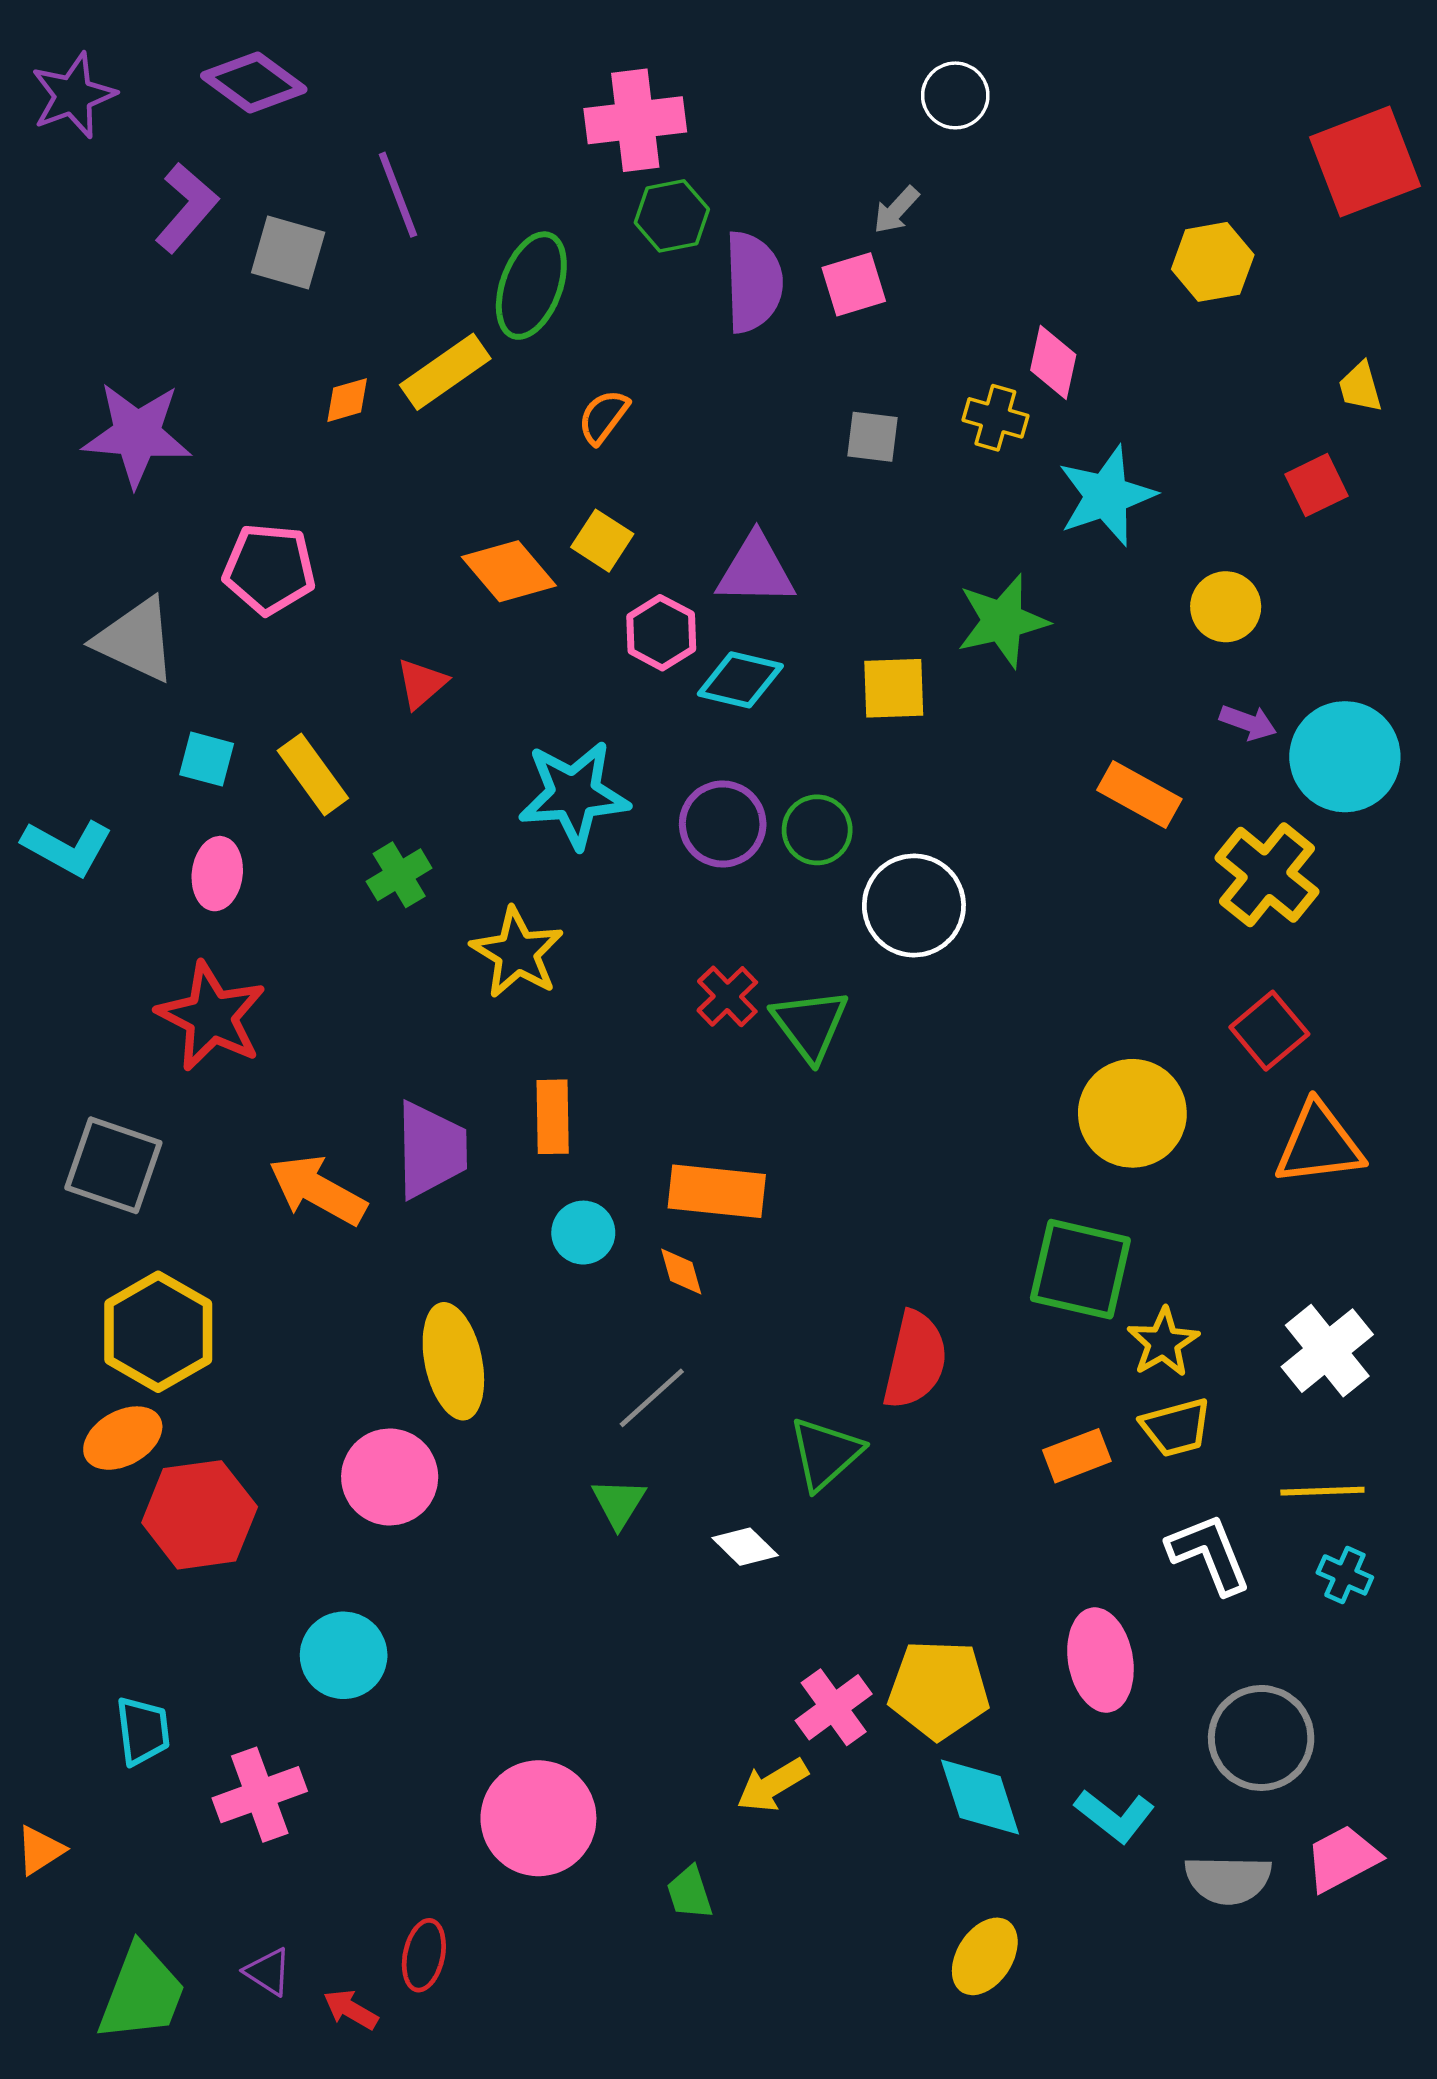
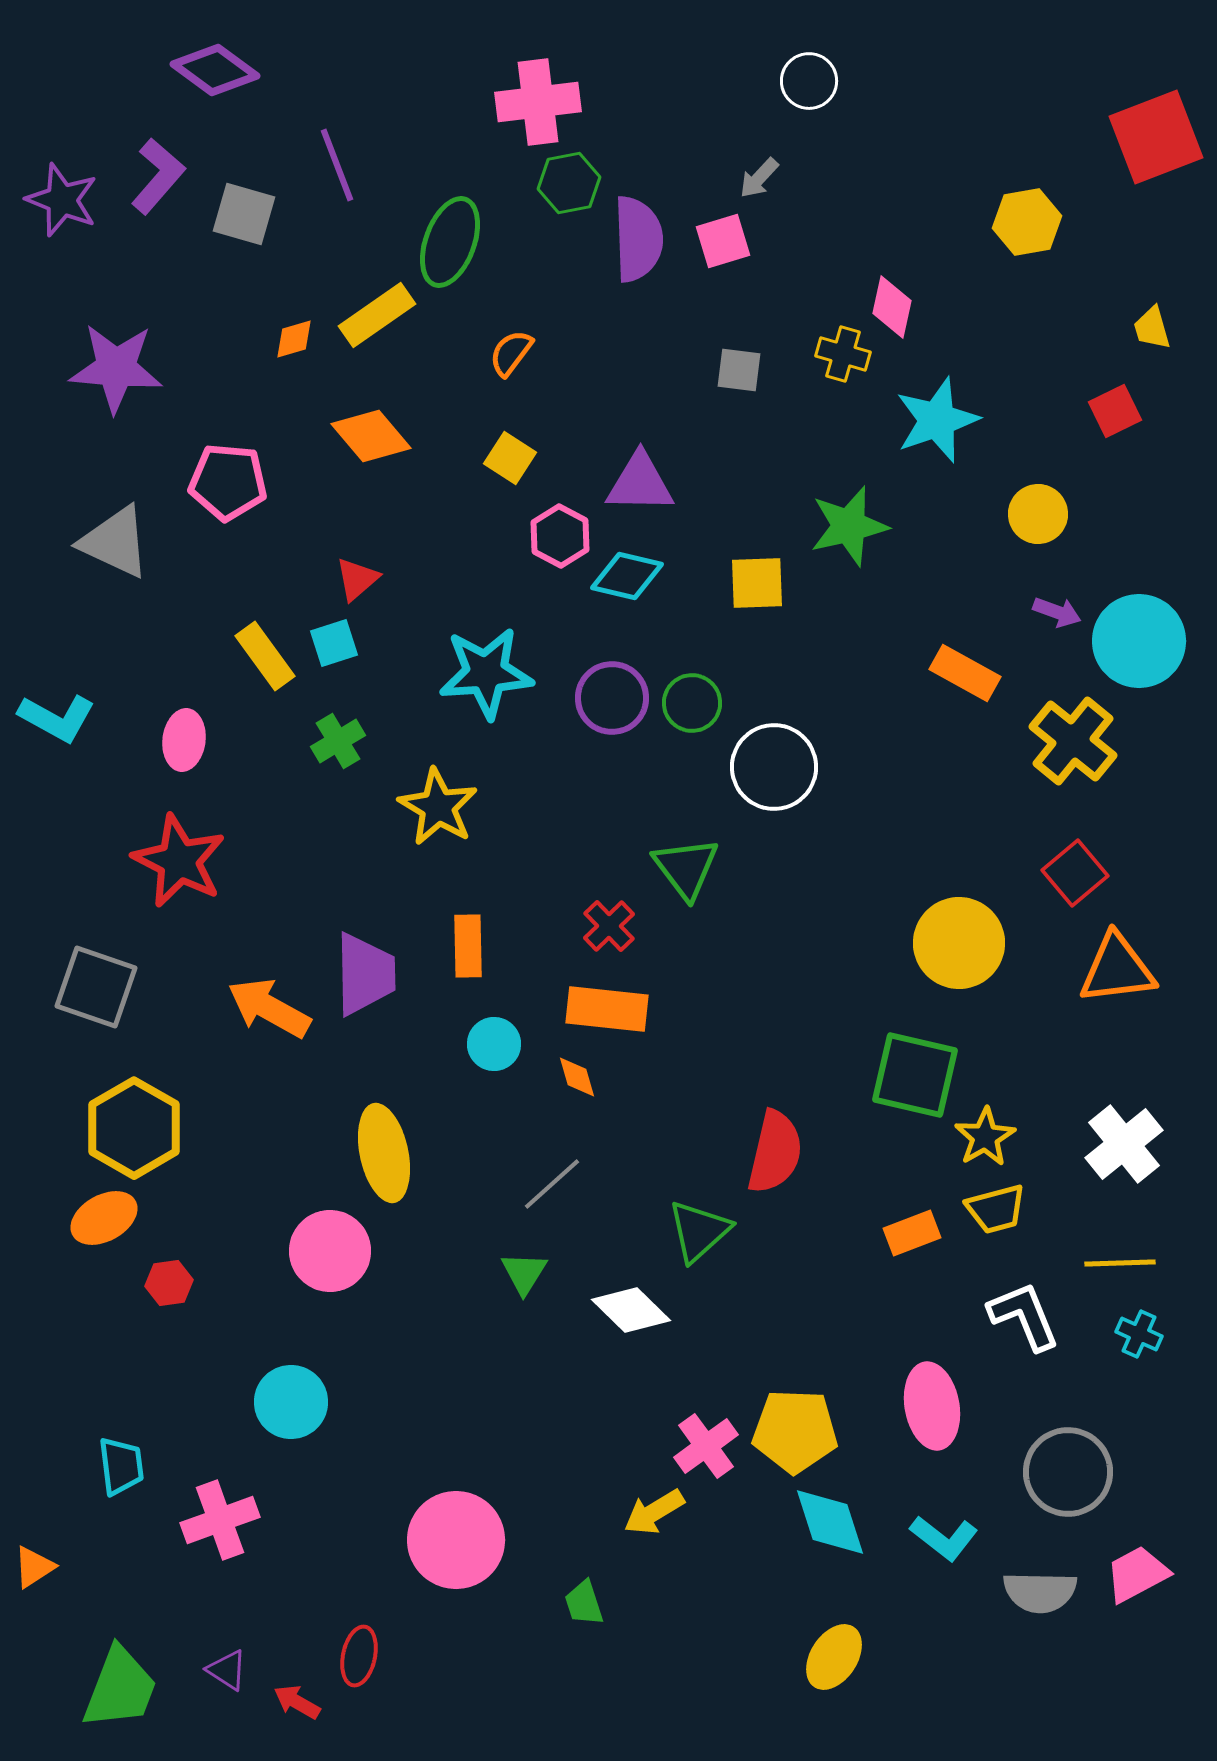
purple star: (73, 95) -> (62, 200), moved, turned -30
orange diamond: (509, 571) -> (371, 436), moved
cyan square: (207, 759) -> (334, 643), moved, turned -33
red cross: (727, 996) -> (609, 926), moved
red hexagon: (200, 1515) -> (169, 1283), size x0.5
white diamond: (745, 1547) -> (631, 1310), size x1.4

